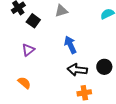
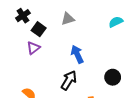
purple triangle: (28, 50) -> (33, 48), moved
black arrow: (77, 70) -> (69, 80), moved, turned 114

